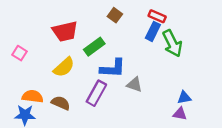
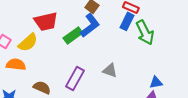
yellow semicircle: (64, 67) -> (28, 42), moved
blue L-shape: (113, 68) -> (90, 25), moved, turned -40
orange semicircle: (33, 96) -> (16, 64), moved

